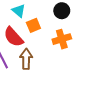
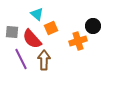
black circle: (62, 11) -> (93, 26), moved

